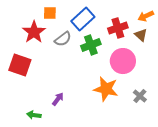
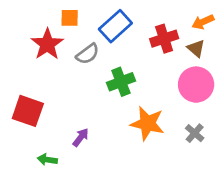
green cross: (91, 45) -> (121, 82), moved
pink circle: (123, 61) -> (196, 85), moved
red square: (20, 65) -> (28, 111), moved

